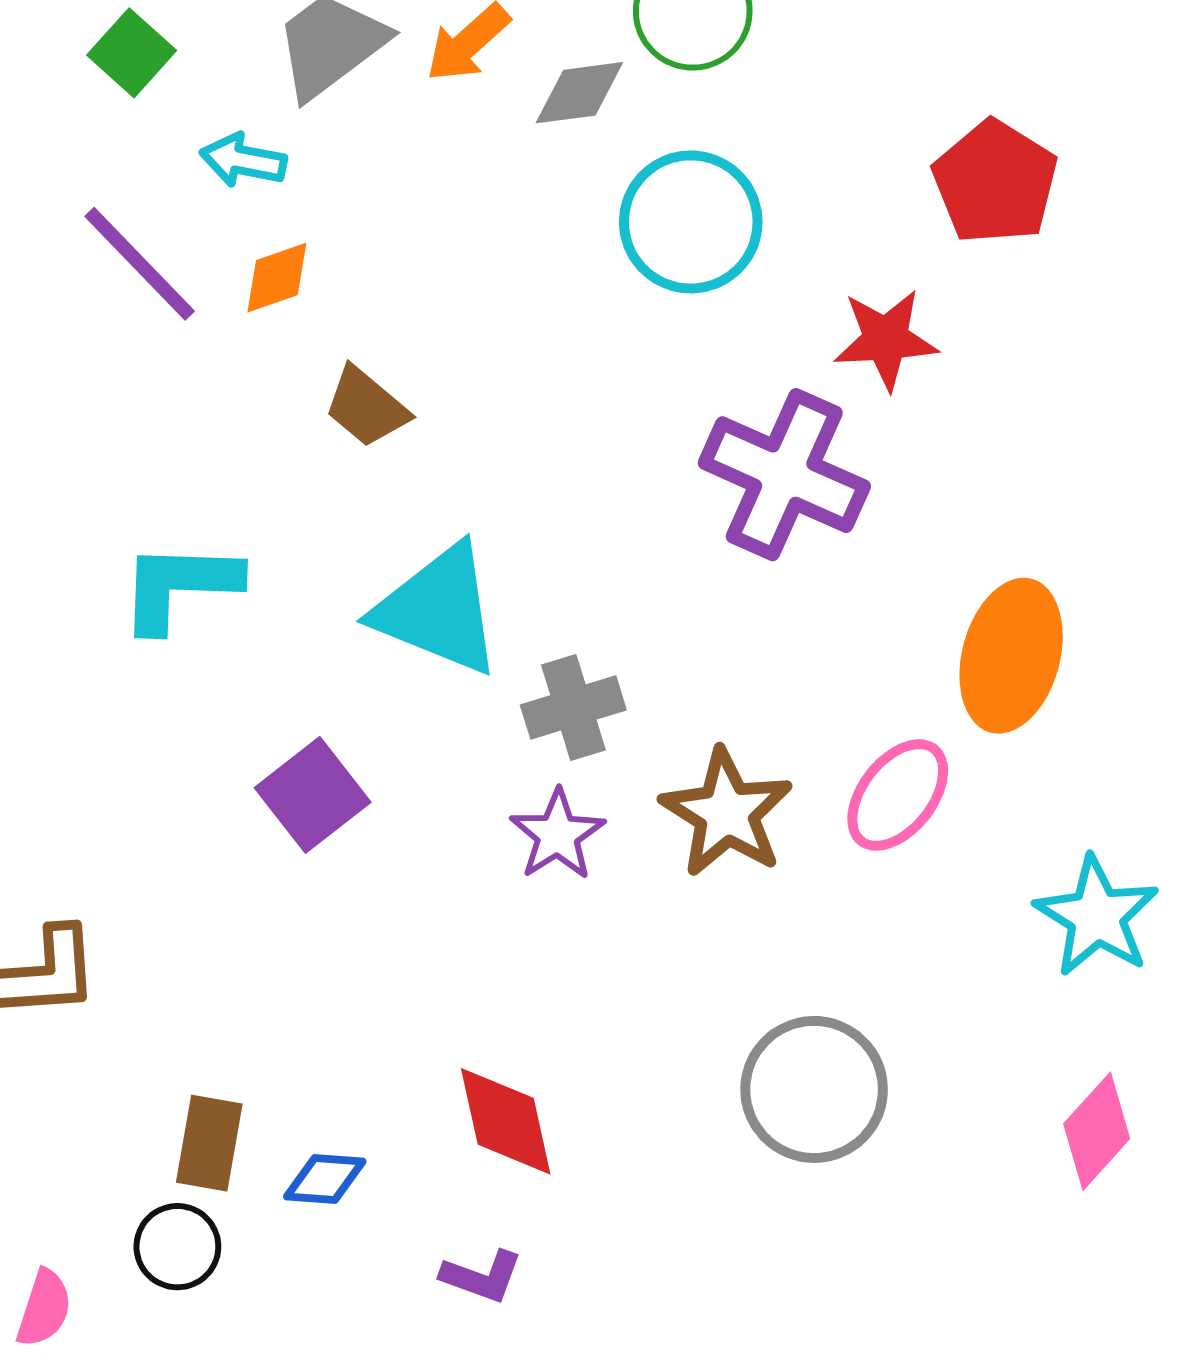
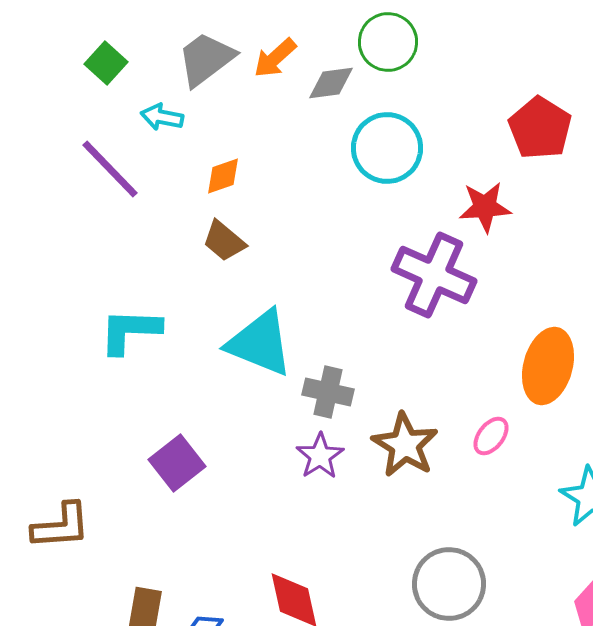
orange diamond: (277, 278) -> (223, 176), moved
gray cross: (573, 707) -> (328, 392), turned 30
purple square: (313, 795) -> (177, 463), moved
pink ellipse: (898, 795) -> (491, 436), size x0.7

